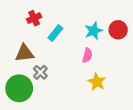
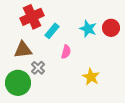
red cross: (34, 18) -> (32, 17), size x1.6
cyan star: (94, 31) -> (88, 29), turned -30
pink semicircle: (87, 55) -> (66, 52), moved

